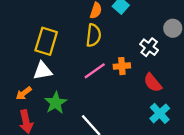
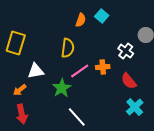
yellow semicircle: (93, 35) -> (68, 48), moved
yellow rectangle: (46, 41) -> (16, 43), moved
green star: (56, 103) -> (62, 88), moved

